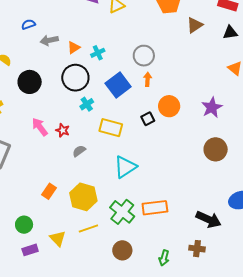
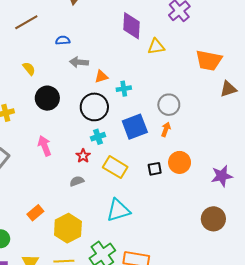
red star: (63, 130) -> (83, 156), moved

